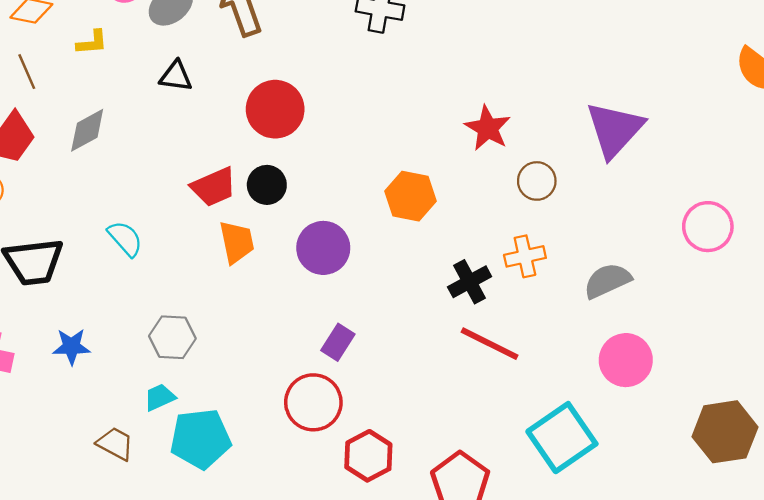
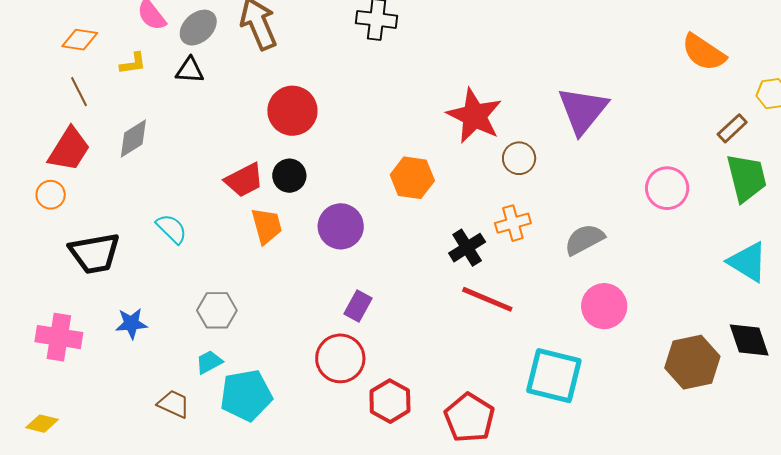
black triangle: (176, 76) -> (190, 70), moved
red star: (488, 128) -> (474, 116), size x1.4
cyan square: (562, 438) -> (554, 376), turned -38

